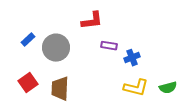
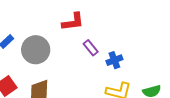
purple rectangle: (109, 46) -> (91, 48), turned 42

